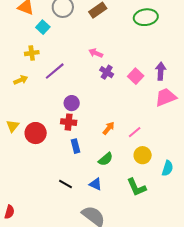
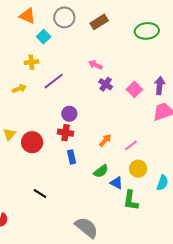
black line: (65, 184) -> (40, 194), moved
blue triangle: (95, 184) -> (116, 183), moved
green L-shape: (136, 187) -> (131, 200), turned 30

